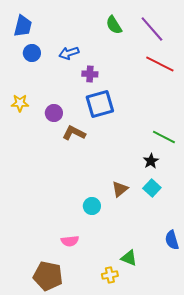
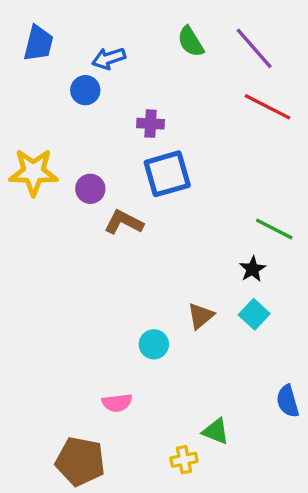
blue circle: (32, 53) -> (85, 90), moved
blue arrow: (69, 53) -> (109, 58), moved
yellow star: (20, 103) -> (33, 172), size x1.6

